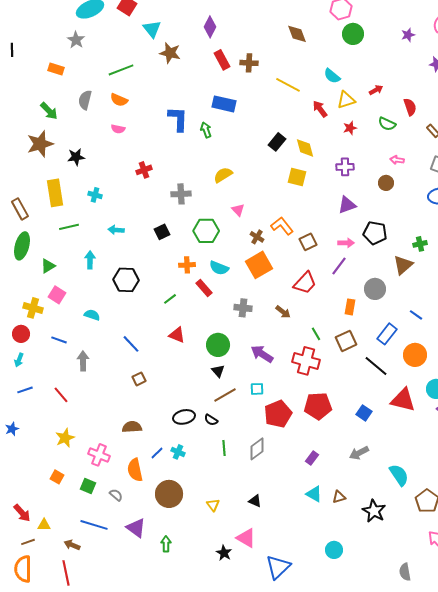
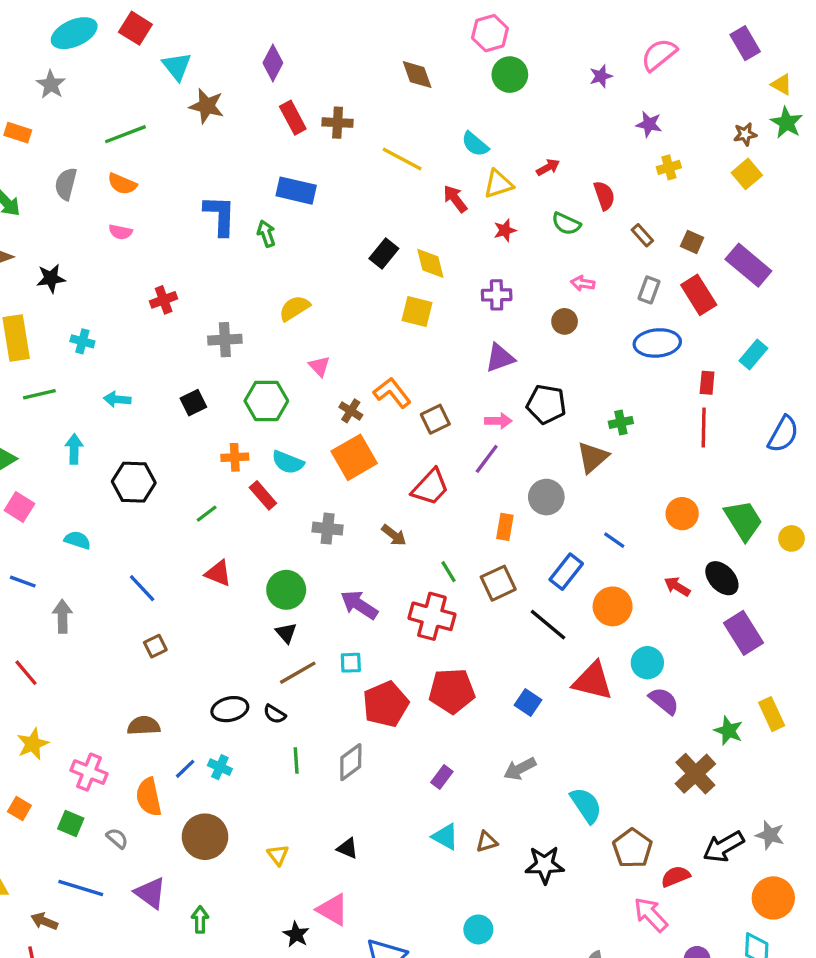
black star: (374, 511) -> (545, 865), turned -30

